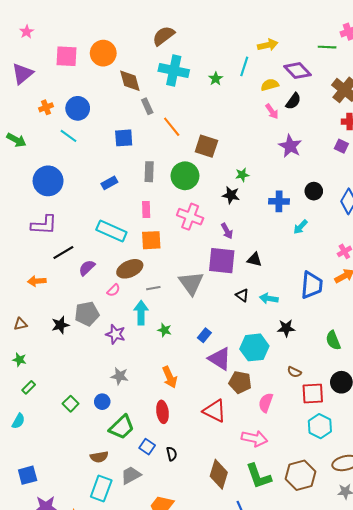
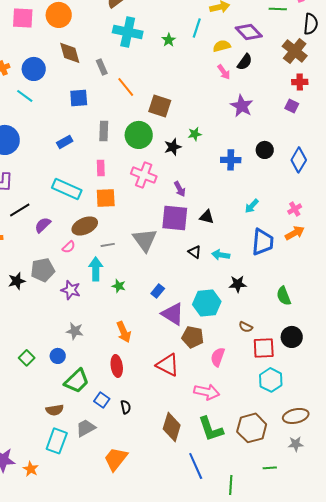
brown diamond: (130, 81) -> (70, 53), moved
black star: (231, 195) -> (173, 147), moved, turned -30
cyan arrow: (300, 227) -> (252, 206), moved

